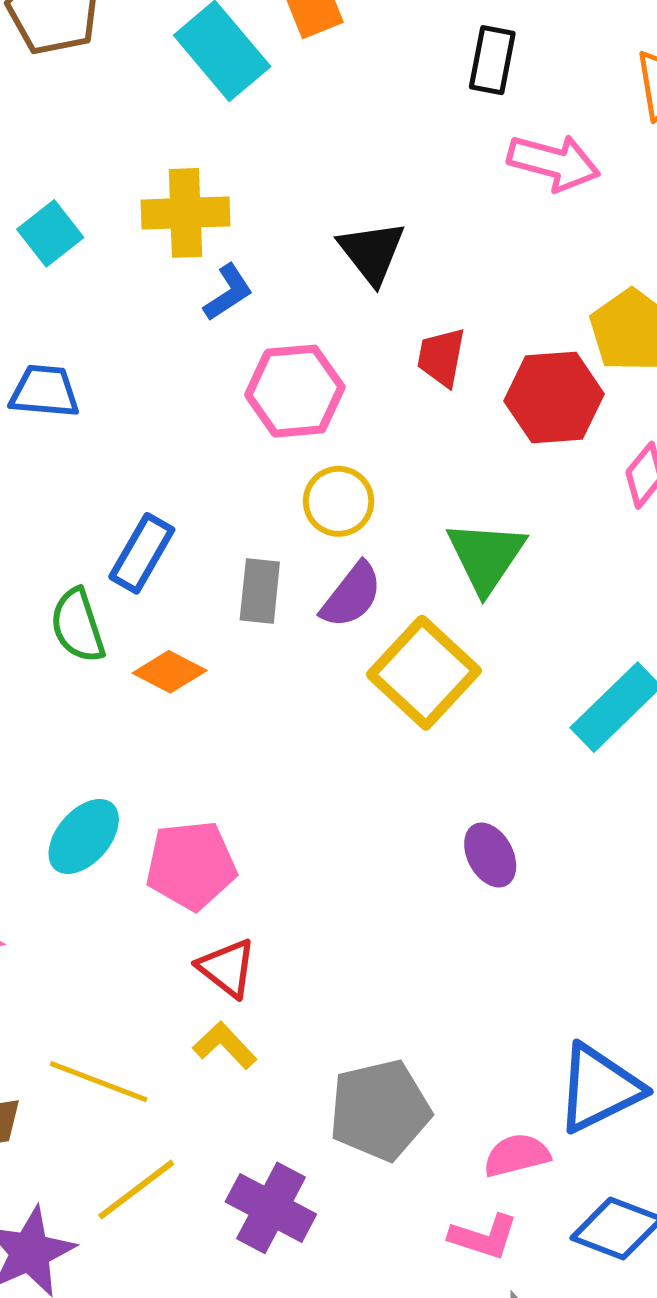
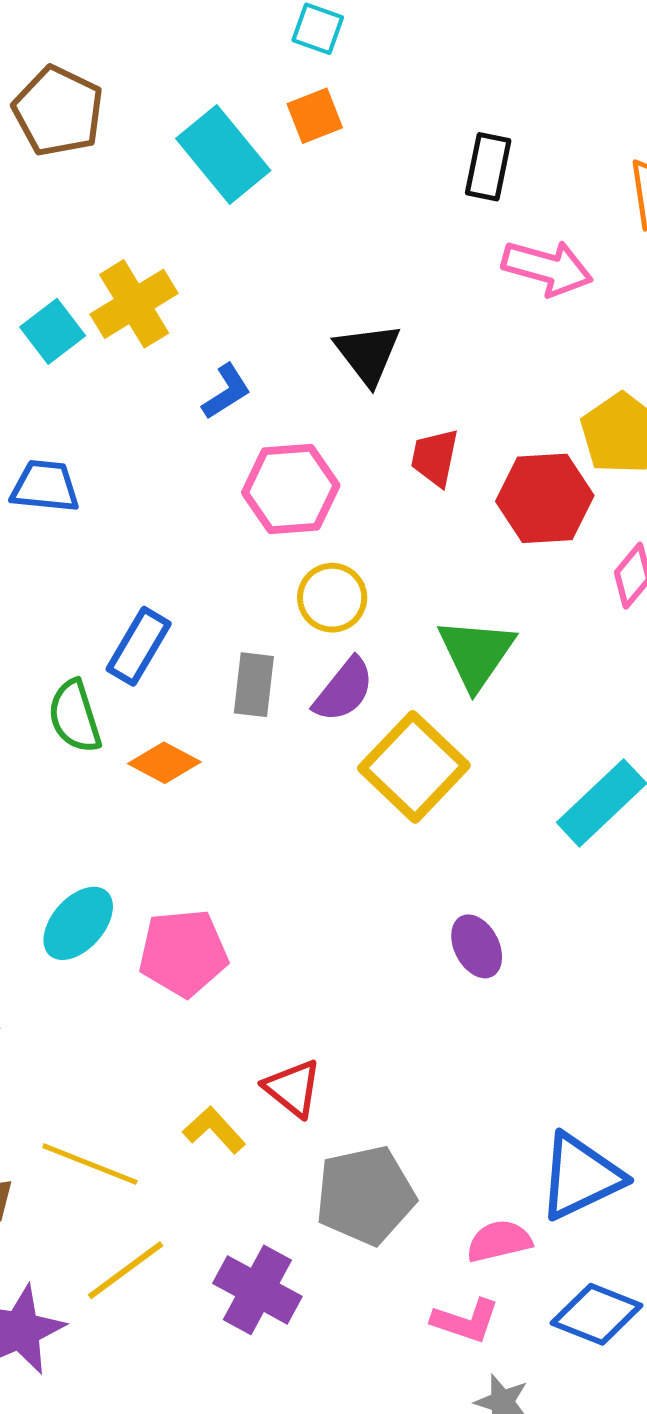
yellow cross: (185, 213) -> (134, 304), moved, turned -30
red triangle: (227, 968) -> (293, 1088), moved

